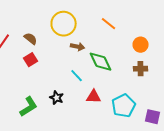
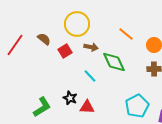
orange line: (109, 24) -> (126, 34), moved
red square: (31, 60) -> (65, 51), moved
red triangle: (94, 97) -> (87, 107), moved

